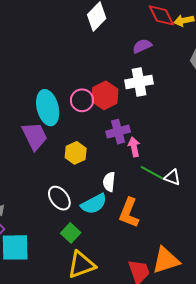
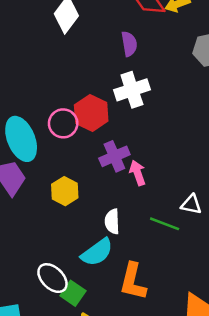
purple semicircle: (142, 46) -> (129, 44), turned 114
green line: (152, 173) -> (165, 224), moved
white ellipse: (59, 198) -> (52, 278), moved
orange L-shape: (129, 213) -> (133, 281), moved

